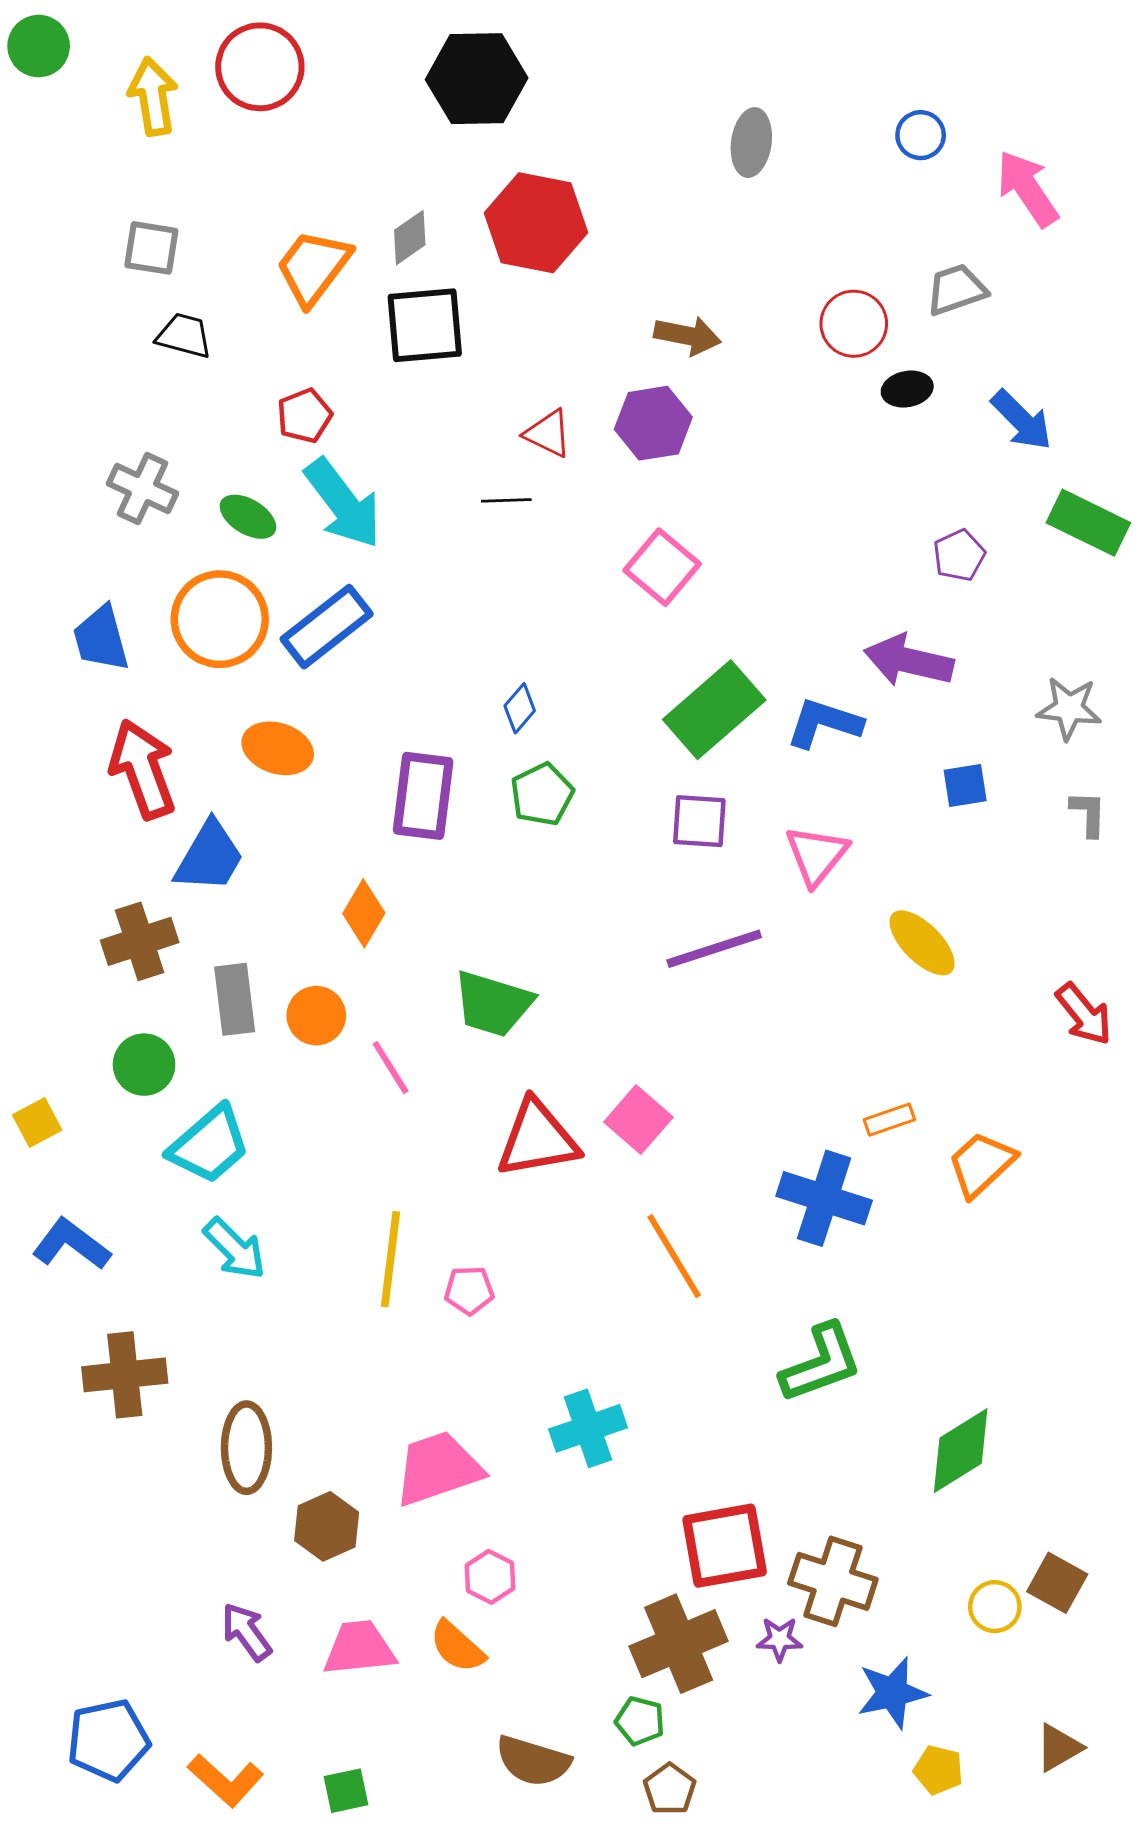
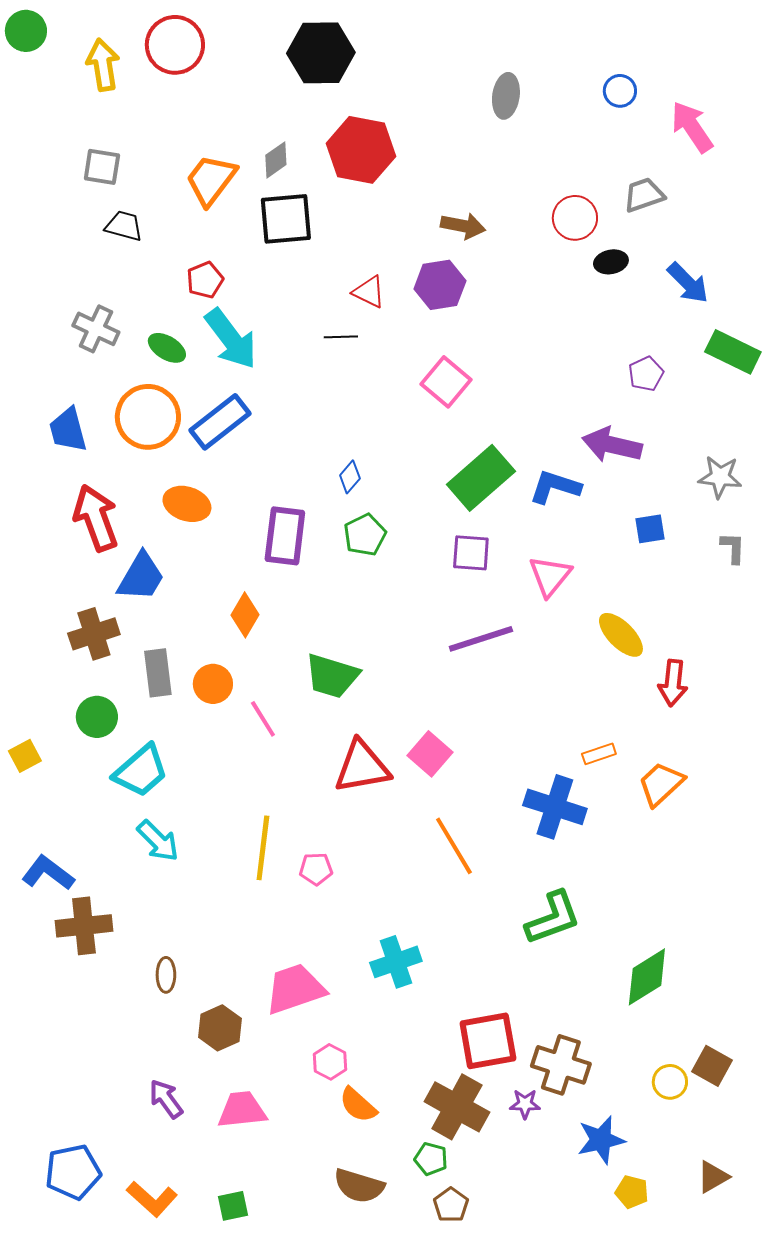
red arrow: (1084, 1014) -> (673, 683), moved, turned 45
blue L-shape: (71, 1244) -> (48, 873), moved
brown ellipse: (246, 1448) -> (166, 975), size x0.6
brown cross: (679, 1644) -> (457, 1107), turned -38
orange semicircle: (457, 1647) -> (358, 1105), moved

